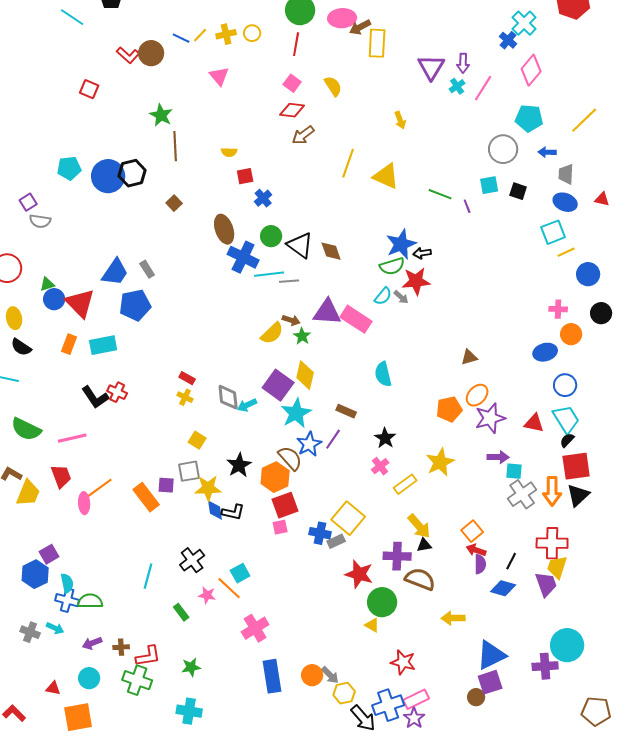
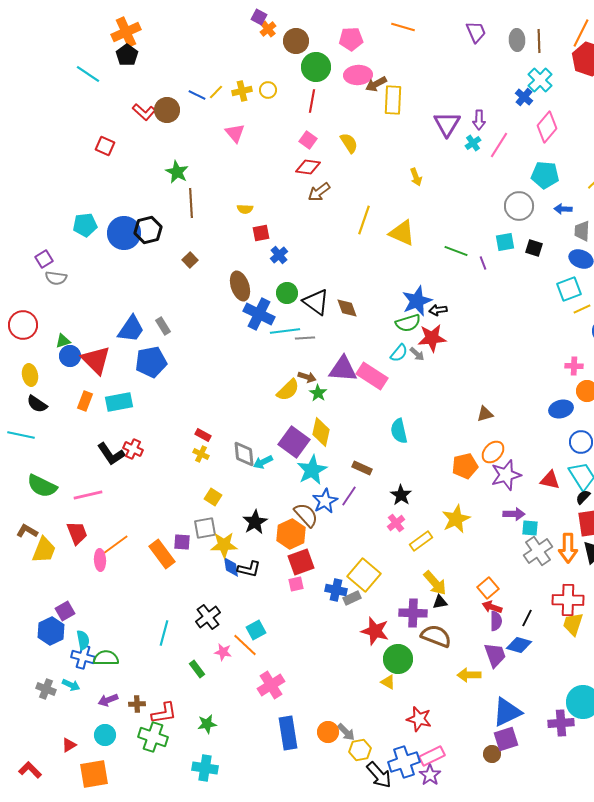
purple trapezoid: (546, 584) -> (495, 655), moved
red triangle: (53, 688) -> (69, 745), turned -42

